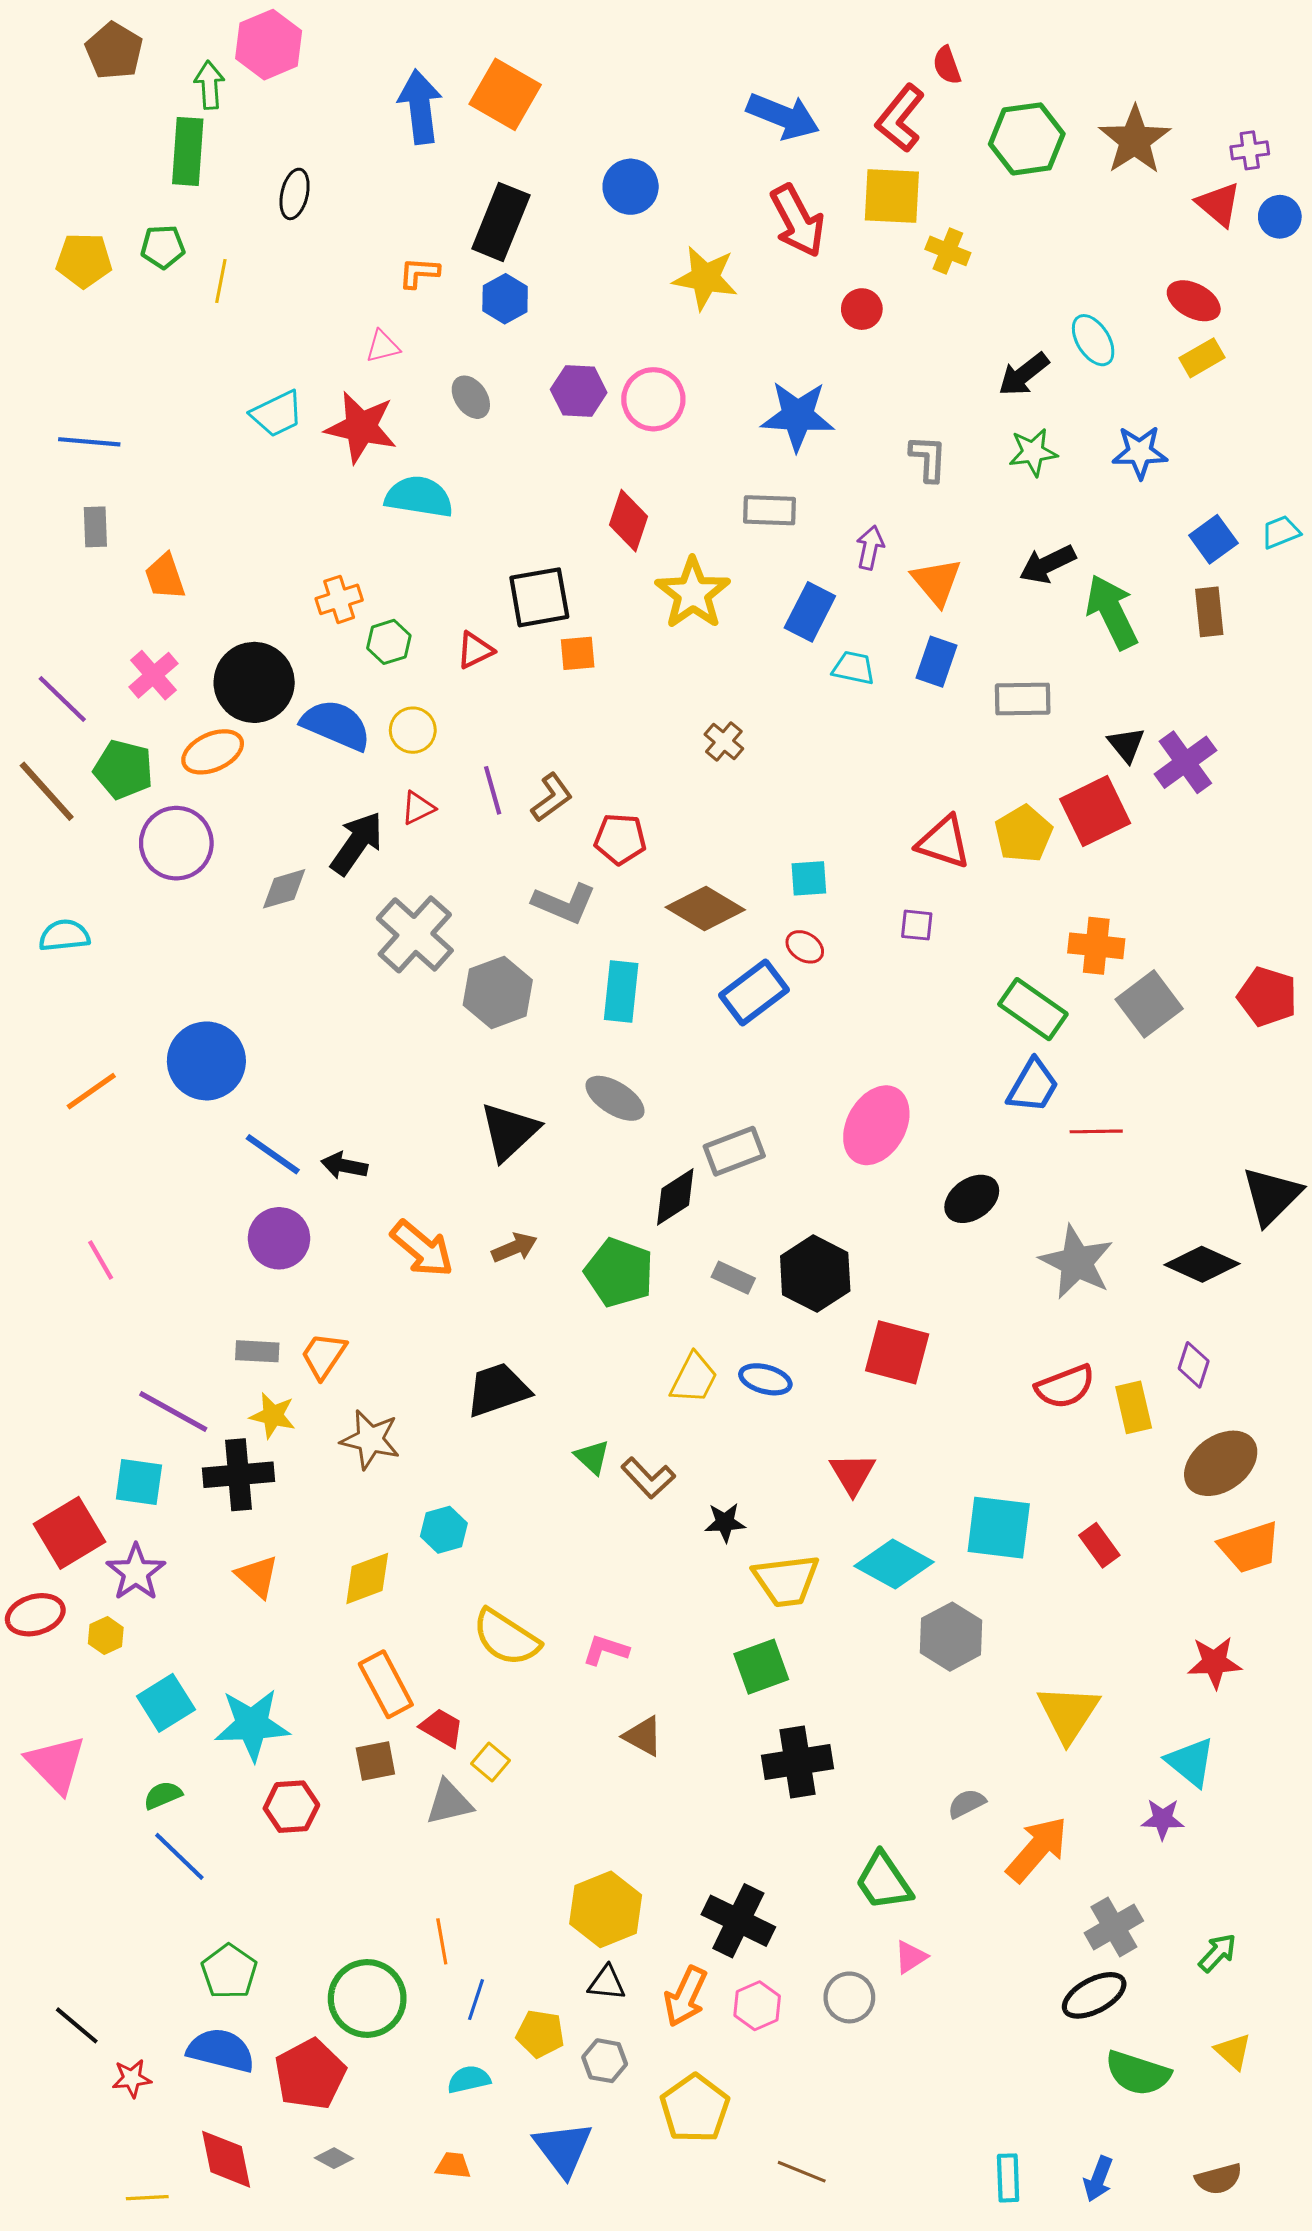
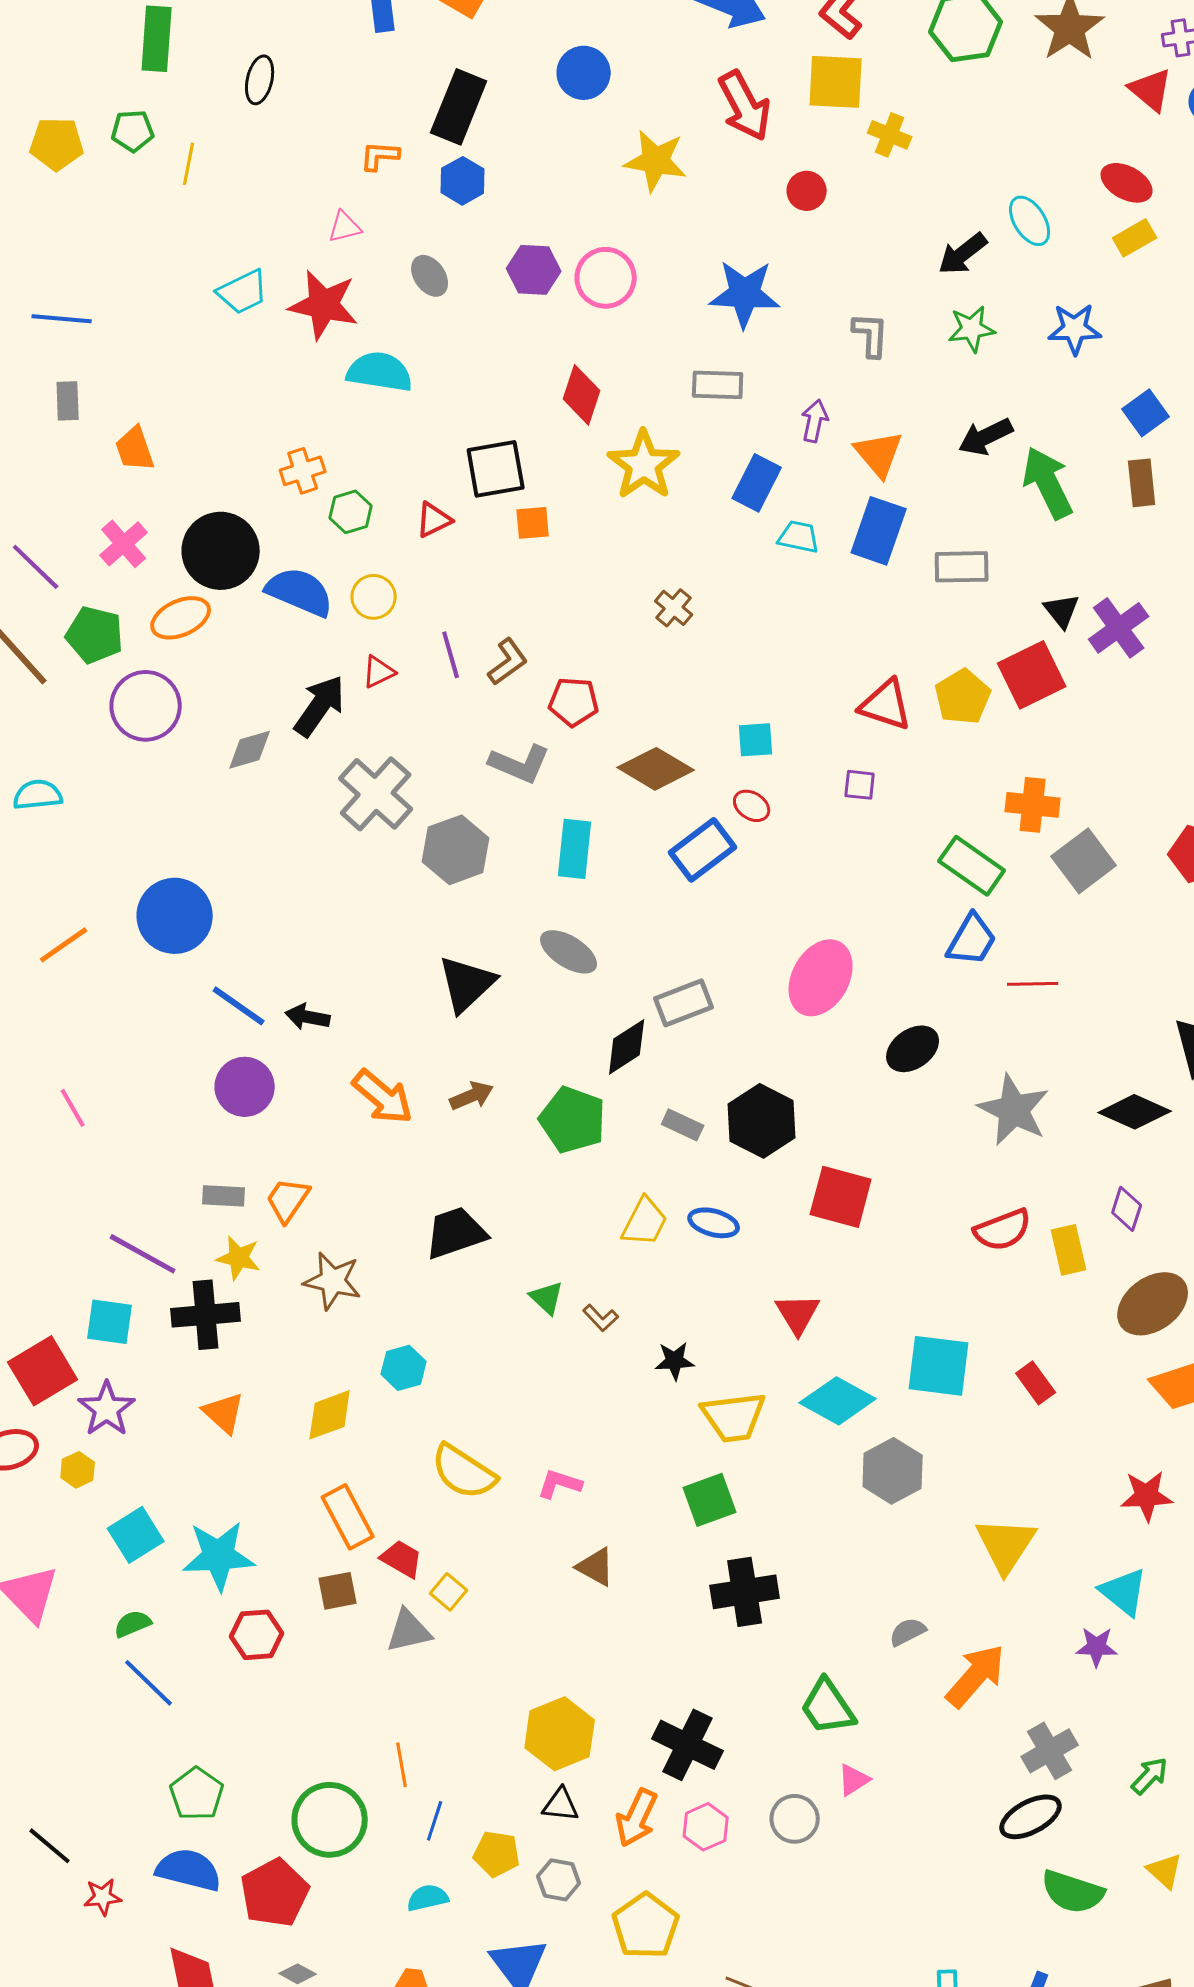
blue rectangle: (937, 662) -> (879, 531), size x1.4
brown L-shape: (648, 1478) -> (601, 1318), size x0.7

